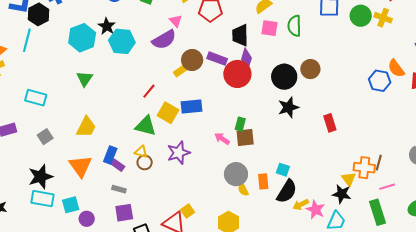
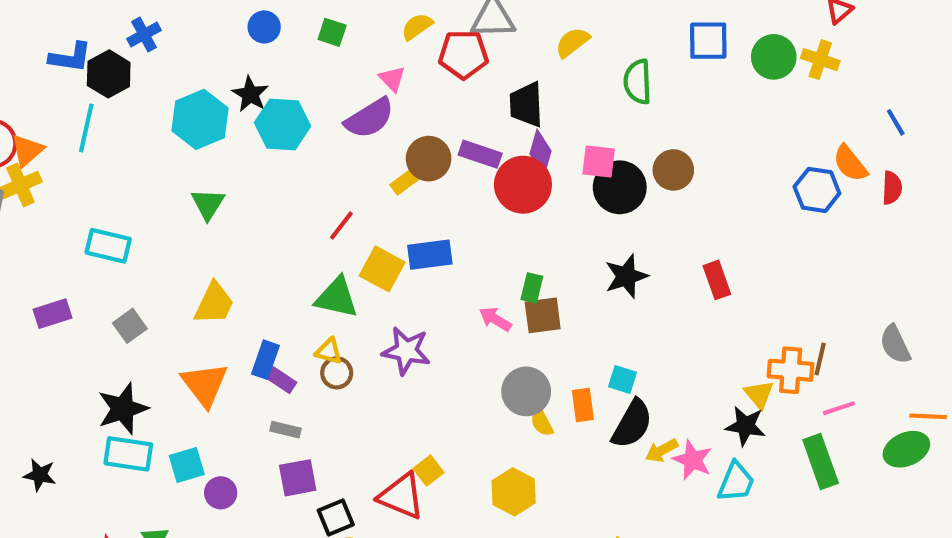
pink square: (269, 28) -> (599, 162), moved
black star: (288, 107) -> (626, 276), moved
purple star: (179, 153) -> (406, 351), turned 30

